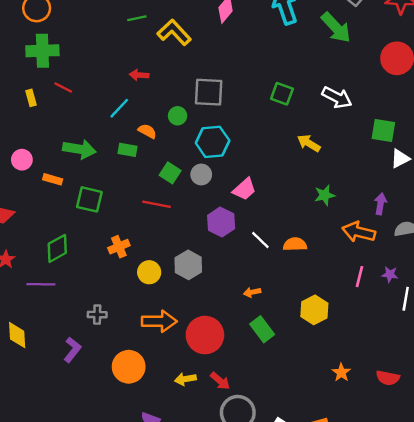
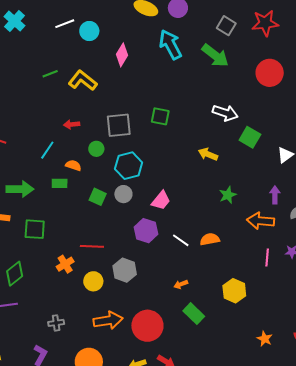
red arrow: (139, 75) -> (72, 124), moved
green square: (282, 94) -> (160, 116), moved
green square: (383, 131) -> (250, 137), moved, turned 30
red line: (156, 204) -> (92, 246), moved

